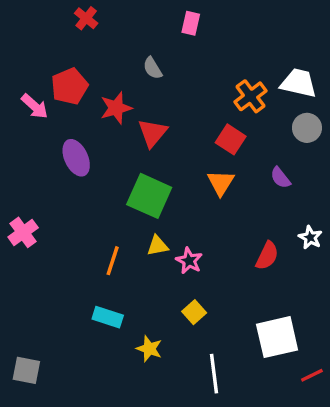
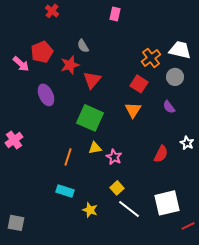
gray semicircle: (153, 68) -> (83, 46), moved
gray circle: (307, 128) -> (175, 77), moved
white line: (214, 374) -> (129, 209), moved, turned -45

